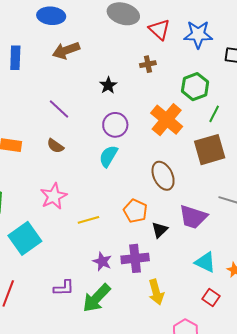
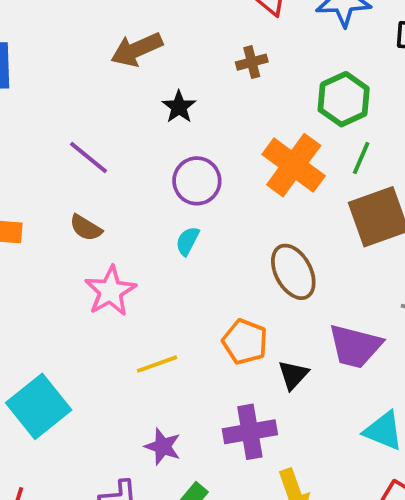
brown arrow: (66, 50) -> (137, 49), moved
green line: (214, 114) -> (361, 158), moved
cyan semicircle: (108, 156) -> (187, 241), size x0.7
pink star: (54, 196) -> (110, 291), moved
purple star: (102, 261) -> (163, 447), moved

